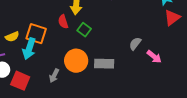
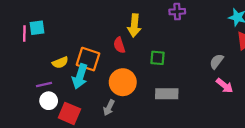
green square: (84, 30) -> (157, 58), moved, turned -32
gray semicircle: (135, 44) -> (217, 61), moved
orange circle: (76, 61) -> (123, 82), moved

